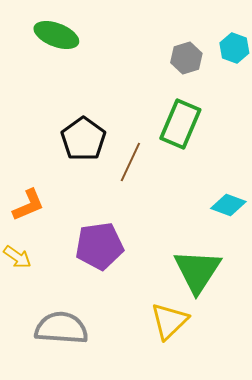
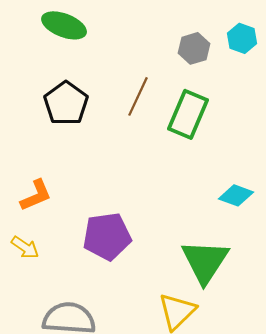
black pentagon: (83, 139) -> (66, 103), moved
brown line: (130, 162) -> (138, 96), moved

